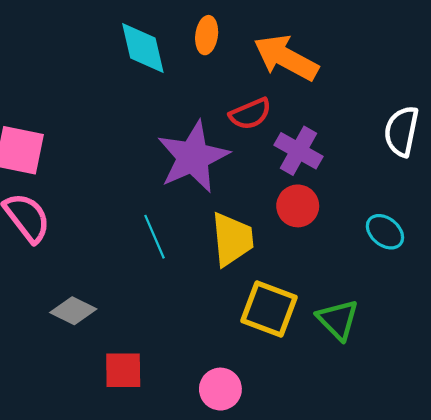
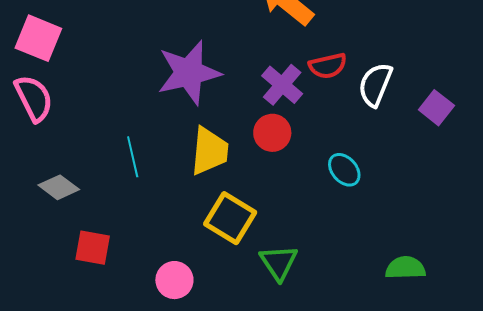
red semicircle: (250, 114) -> (328, 66), moved
cyan line: (155, 237) -> (133, 157), moved
green triangle: (338, 320) -> (279, 262), moved

